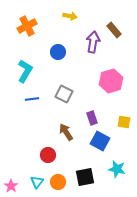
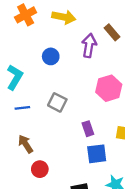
yellow arrow: (70, 16) -> (64, 17), size x1.5
orange cross: (27, 26) -> (26, 15), moved
brown arrow: (66, 132) -> (26, 144), moved
blue square: (100, 141) -> (97, 154), turned -36

